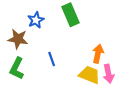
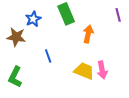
orange arrow: (98, 54) -> (88, 34), moved
green L-shape: (17, 68) -> (15, 77), moved

